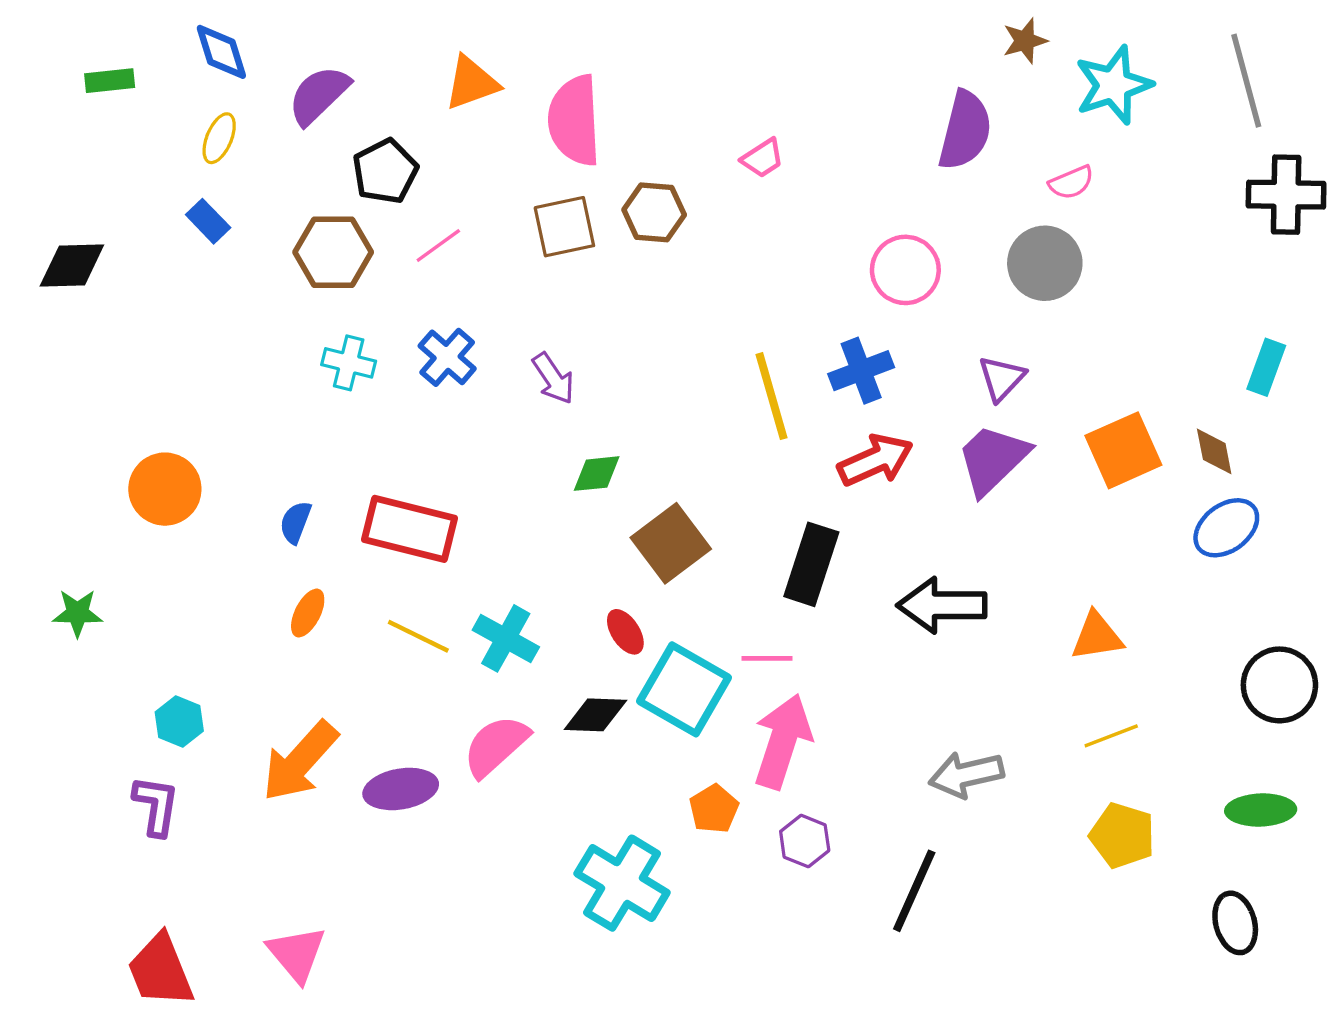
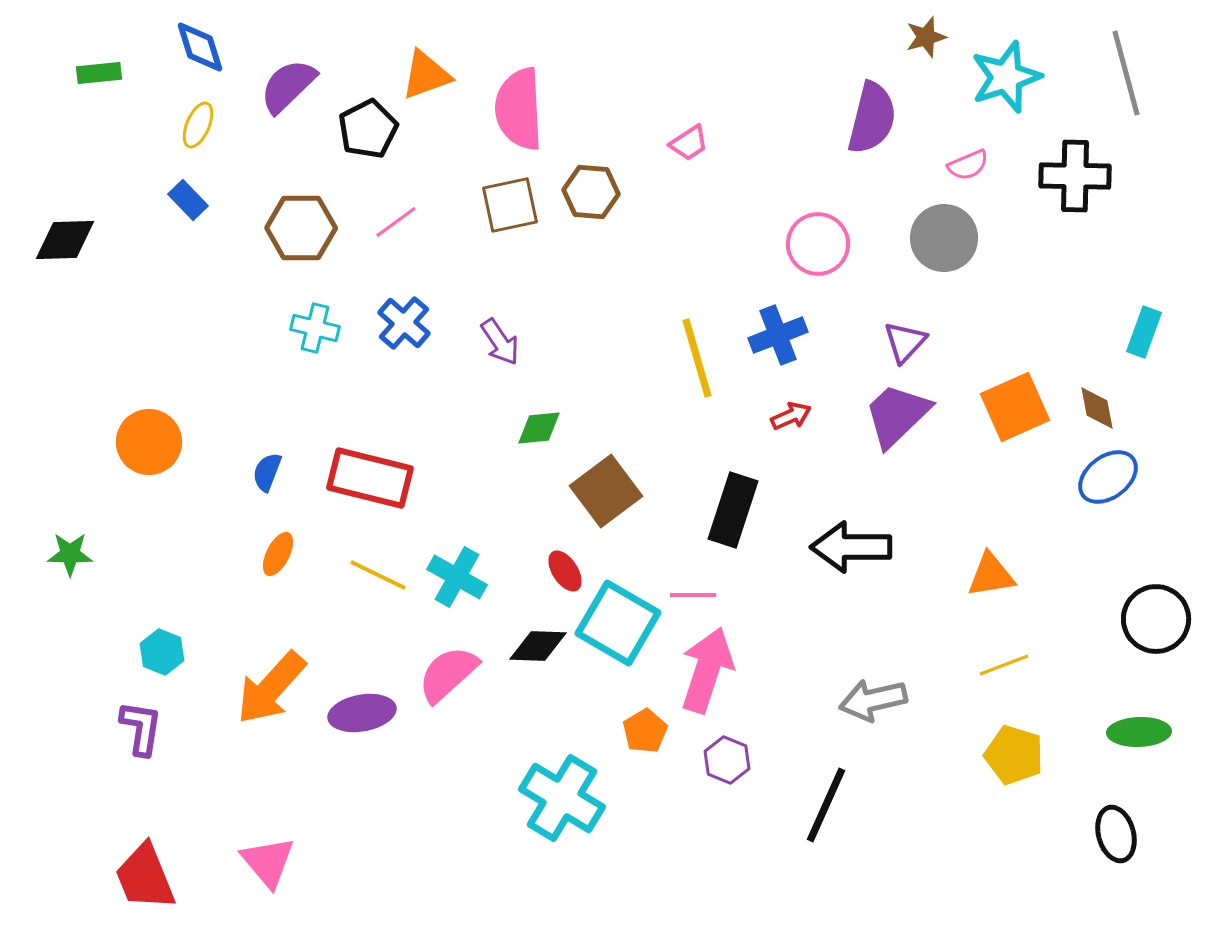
black pentagon: (385, 171) -> (368, 129), moved
black cross: (1286, 195) -> (1075, 176), moved
red arrow: (875, 460) -> (791, 416), size x0.6

